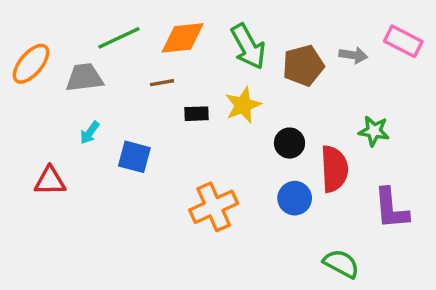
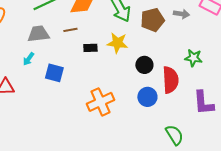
gray trapezoid: (84, 78) -> (38, 34), moved
yellow star: (243, 105) -> (117, 43), turned 30
green semicircle: (341, 264) -> (174, 135), turned 30

